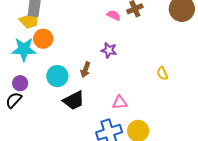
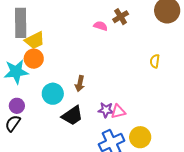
yellow trapezoid: (30, 20) -> (35, 40), moved
purple star: (109, 50) -> (106, 110), moved
yellow semicircle: (162, 73) -> (155, 61), moved, turned 40

